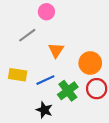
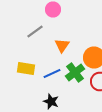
green cross: (68, 91) -> (75, 72), moved

